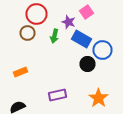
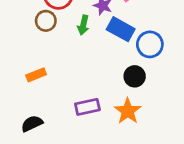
black circle: (88, 64) -> (135, 76), moved
orange star: (98, 98) -> (128, 111), moved

